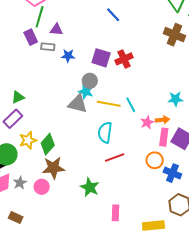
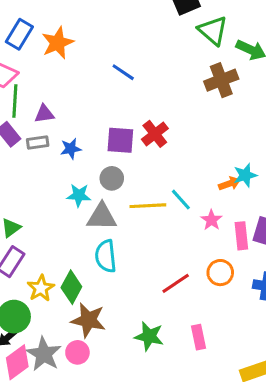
brown cross: (175, 35) -> (221, 80), turned -30
cyan star: (86, 92) -> (79, 195), moved
orange arrow: (162, 120) -> (229, 184), moved
cyan semicircle: (105, 132) -> (106, 256), moved
orange circle: (155, 160) -> (220, 273), moved
brown star: (53, 168) -> (88, 320), turned 30
gray star: (20, 183) -> (44, 354), size x1.6
pink rectangle: (115, 213) -> (198, 337), moved

